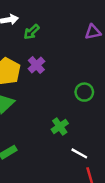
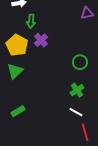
green arrow: (31, 32) -> (31, 21), moved, turned -40
green cross: (60, 126) -> (77, 90), moved

